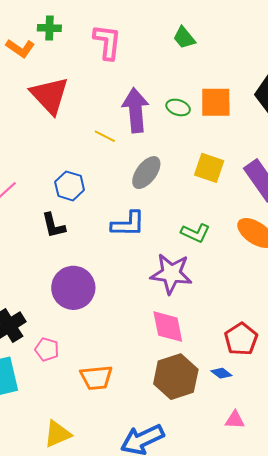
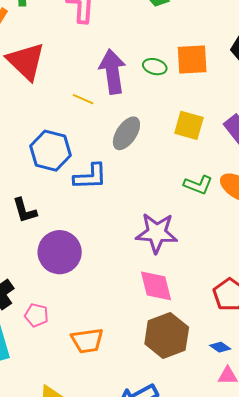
blue hexagon: (70, 186) -> (51, 151), size x1.4
blue L-shape: (128, 224) -> (90, 177), moved
black L-shape: (53, 225) -> (25, 210), moved
green L-shape: (195, 233) -> (198, 185), moved
blue diamond: (221, 373) -> (220, 347), moved

